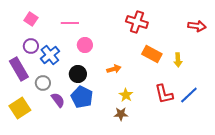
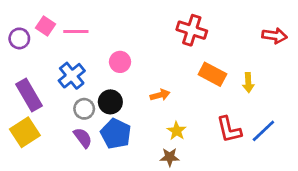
pink line: (70, 23) -> (76, 32), moved
purple circle: (31, 46) -> (19, 38), moved
gray circle: (43, 83) -> (84, 109), moved
yellow square: (20, 108) -> (25, 132), moved

